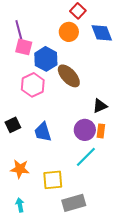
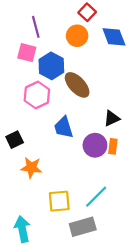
purple line: (19, 30) -> (36, 27), moved
blue trapezoid: (43, 132) -> (64, 127), moved
cyan line: (86, 157) -> (96, 197), moved
orange star: (20, 169) -> (31, 168), moved
cyan arrow: (20, 205) -> (22, 229), size x1.6

